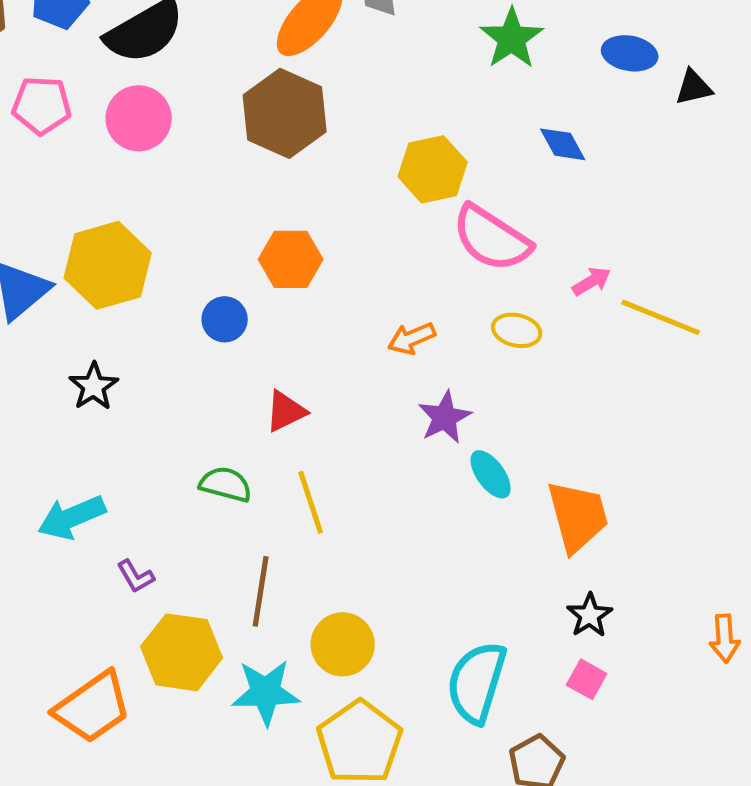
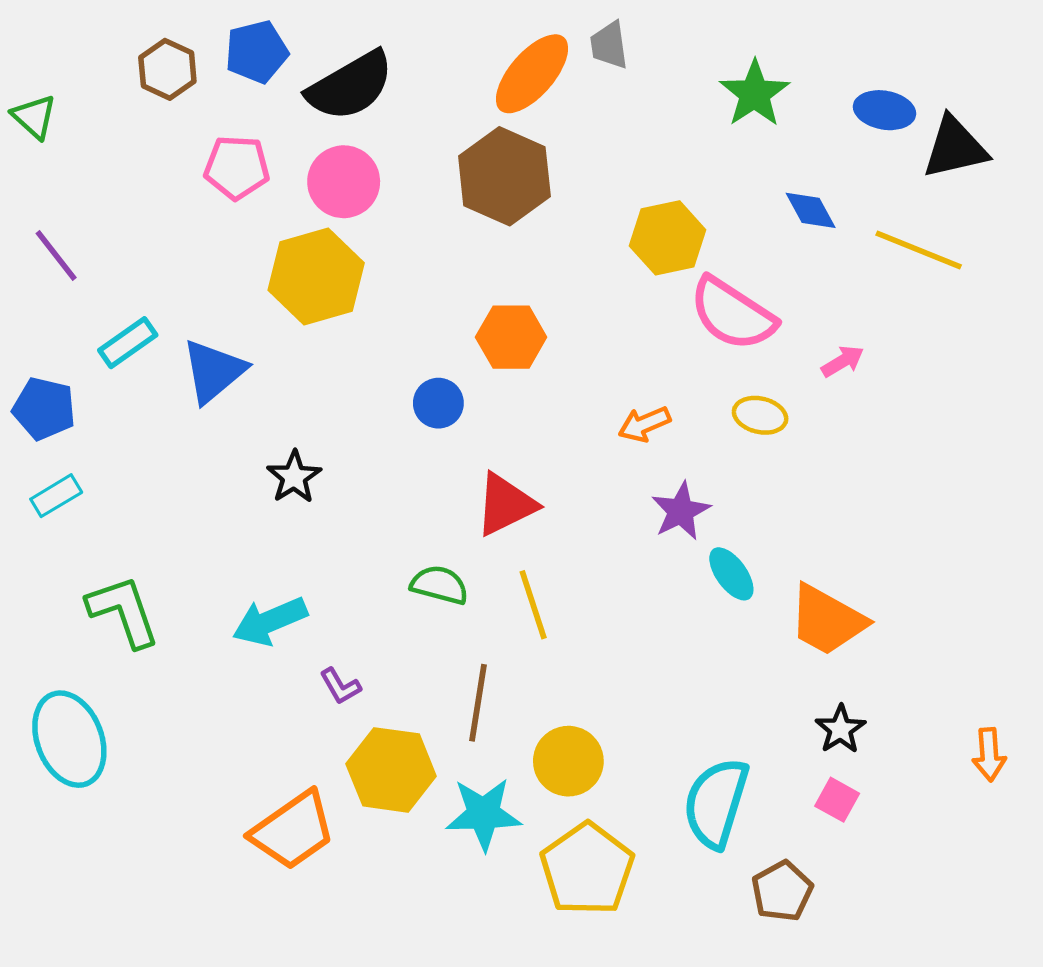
black triangle: (694, 87) -> (955, 148), size x1.6
yellow hexagon: (108, 265) -> (316, 276), moved
yellow line: (661, 317) -> (919, 250), moved
red triangle: (286, 411) -> (506, 504), size x1.4
orange trapezoid: (578, 516) -> (827, 620), turned 134

